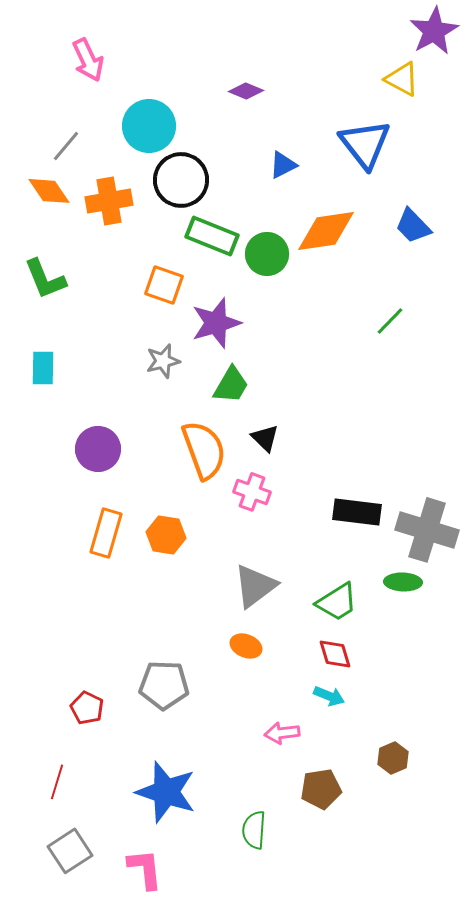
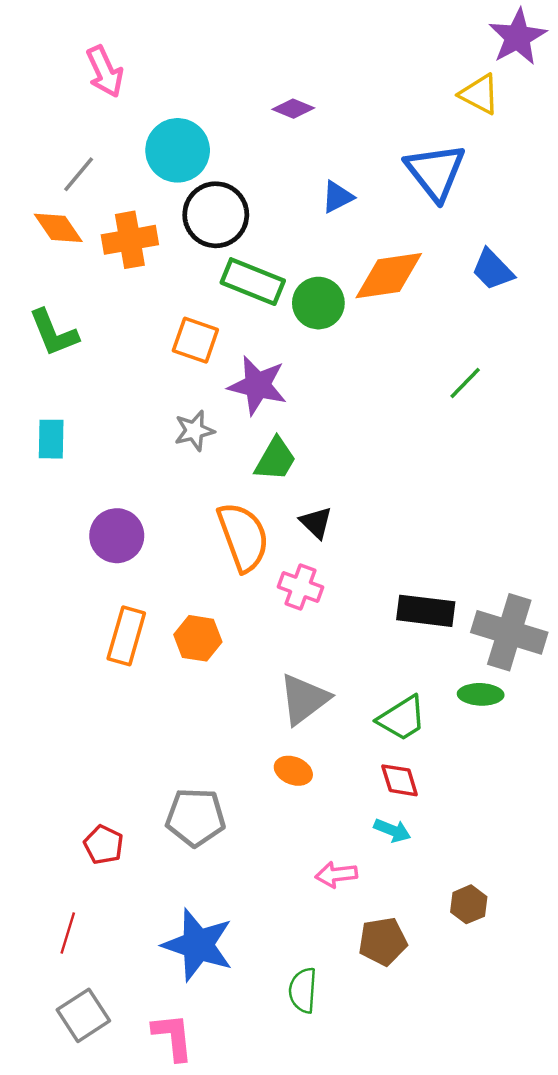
purple star: (216, 323) -> (258, 385), turned 30

